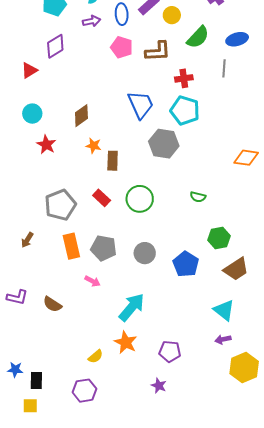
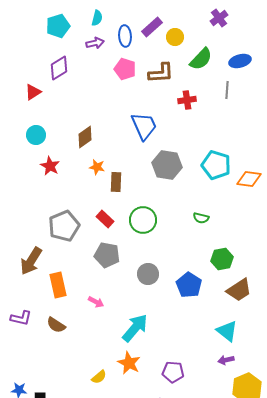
cyan pentagon: (185, 111) -> (216, 165), moved
brown arrow: (27, 240) -> (31, 261), size x1.8
orange rectangle: (71, 246) -> (58, 285), moved
gray pentagon: (104, 248) -> (107, 255), moved

